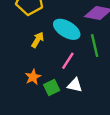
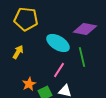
yellow arrow: (38, 40) -> (18, 52), moved

